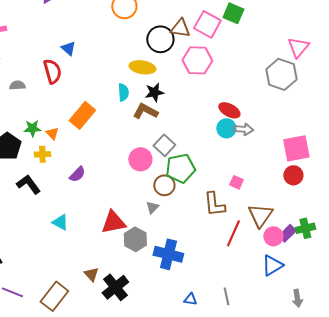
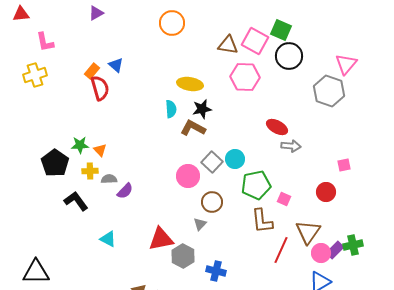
black circle: (160, 39) -> (289, 56), moved
gray semicircle: (17, 85) -> (109, 179), moved
orange rectangle: (82, 115) -> (92, 71), moved, size x0.6
cyan circle: (226, 128) -> (235, 159), moved
pink square: (296, 148) -> (344, 165), size x0.5
green pentagon: (180, 168) -> (256, 185), moved
red circle: (293, 175) -> (326, 192), moved
blue cross: (168, 254) -> (216, 271), size x0.7

